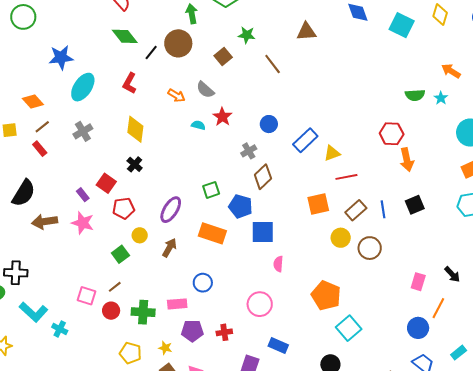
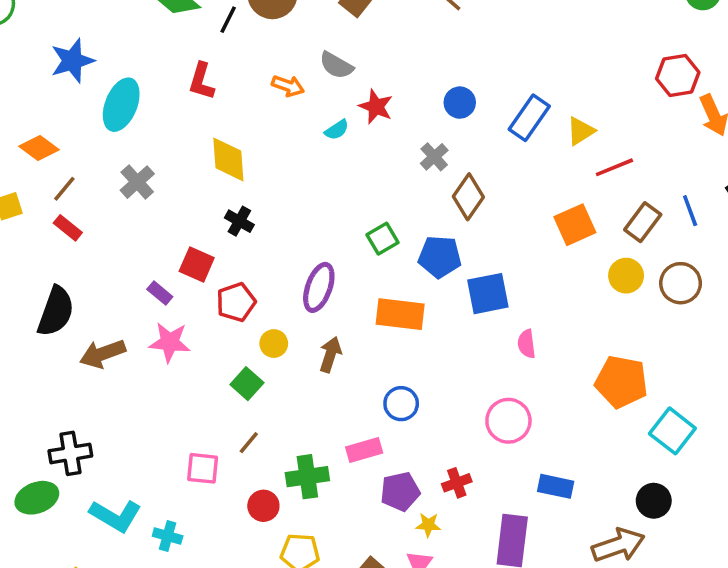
cyan semicircle: (198, 125) -> (337, 130), turned 144
red circle: (111, 311) -> (263, 506), moved
yellow star: (165, 348) -> (428, 525), moved

